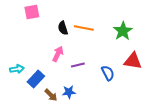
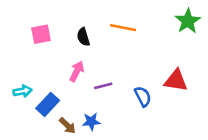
pink square: (32, 12) -> (41, 34), moved
orange line: (84, 28) -> (123, 28), moved
green star: (123, 31) -> (188, 21), moved

